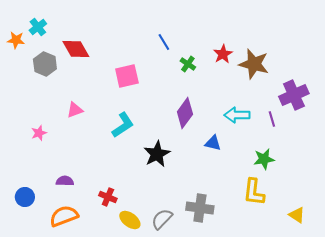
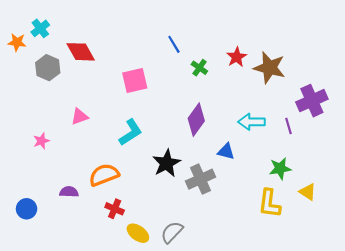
gray cross: (200, 208) -> (201, 179), moved, turned -32
yellow triangle: (297, 215) -> (308, 192), moved
orange semicircle: (64, 216) -> (104, 175), moved

